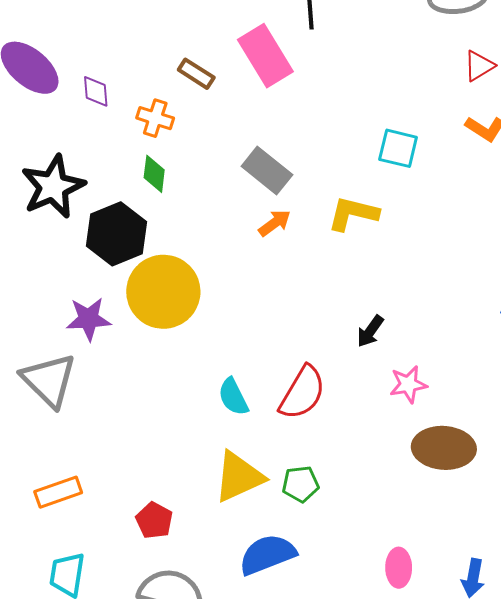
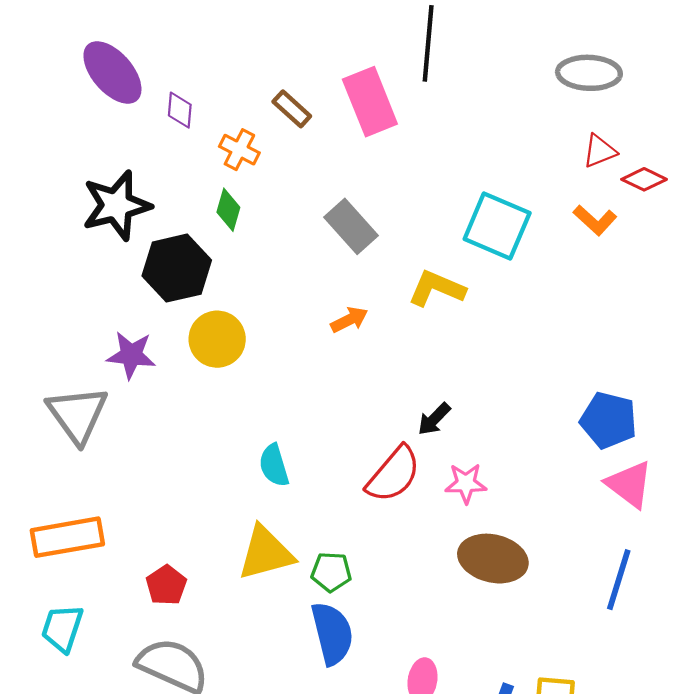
cyan square: (398, 148) -> (497, 226), size x1.5
orange arrow: (275, 223) -> (349, 320), moved
yellow circle: (163, 292) -> (217, 339), size x0.7
red semicircle: (302, 393) -> (394, 474), moved
orange rectangle: (58, 492) -> (67, 537), size x1.4
blue semicircle: (267, 554) -> (332, 633), moved, turned 88

